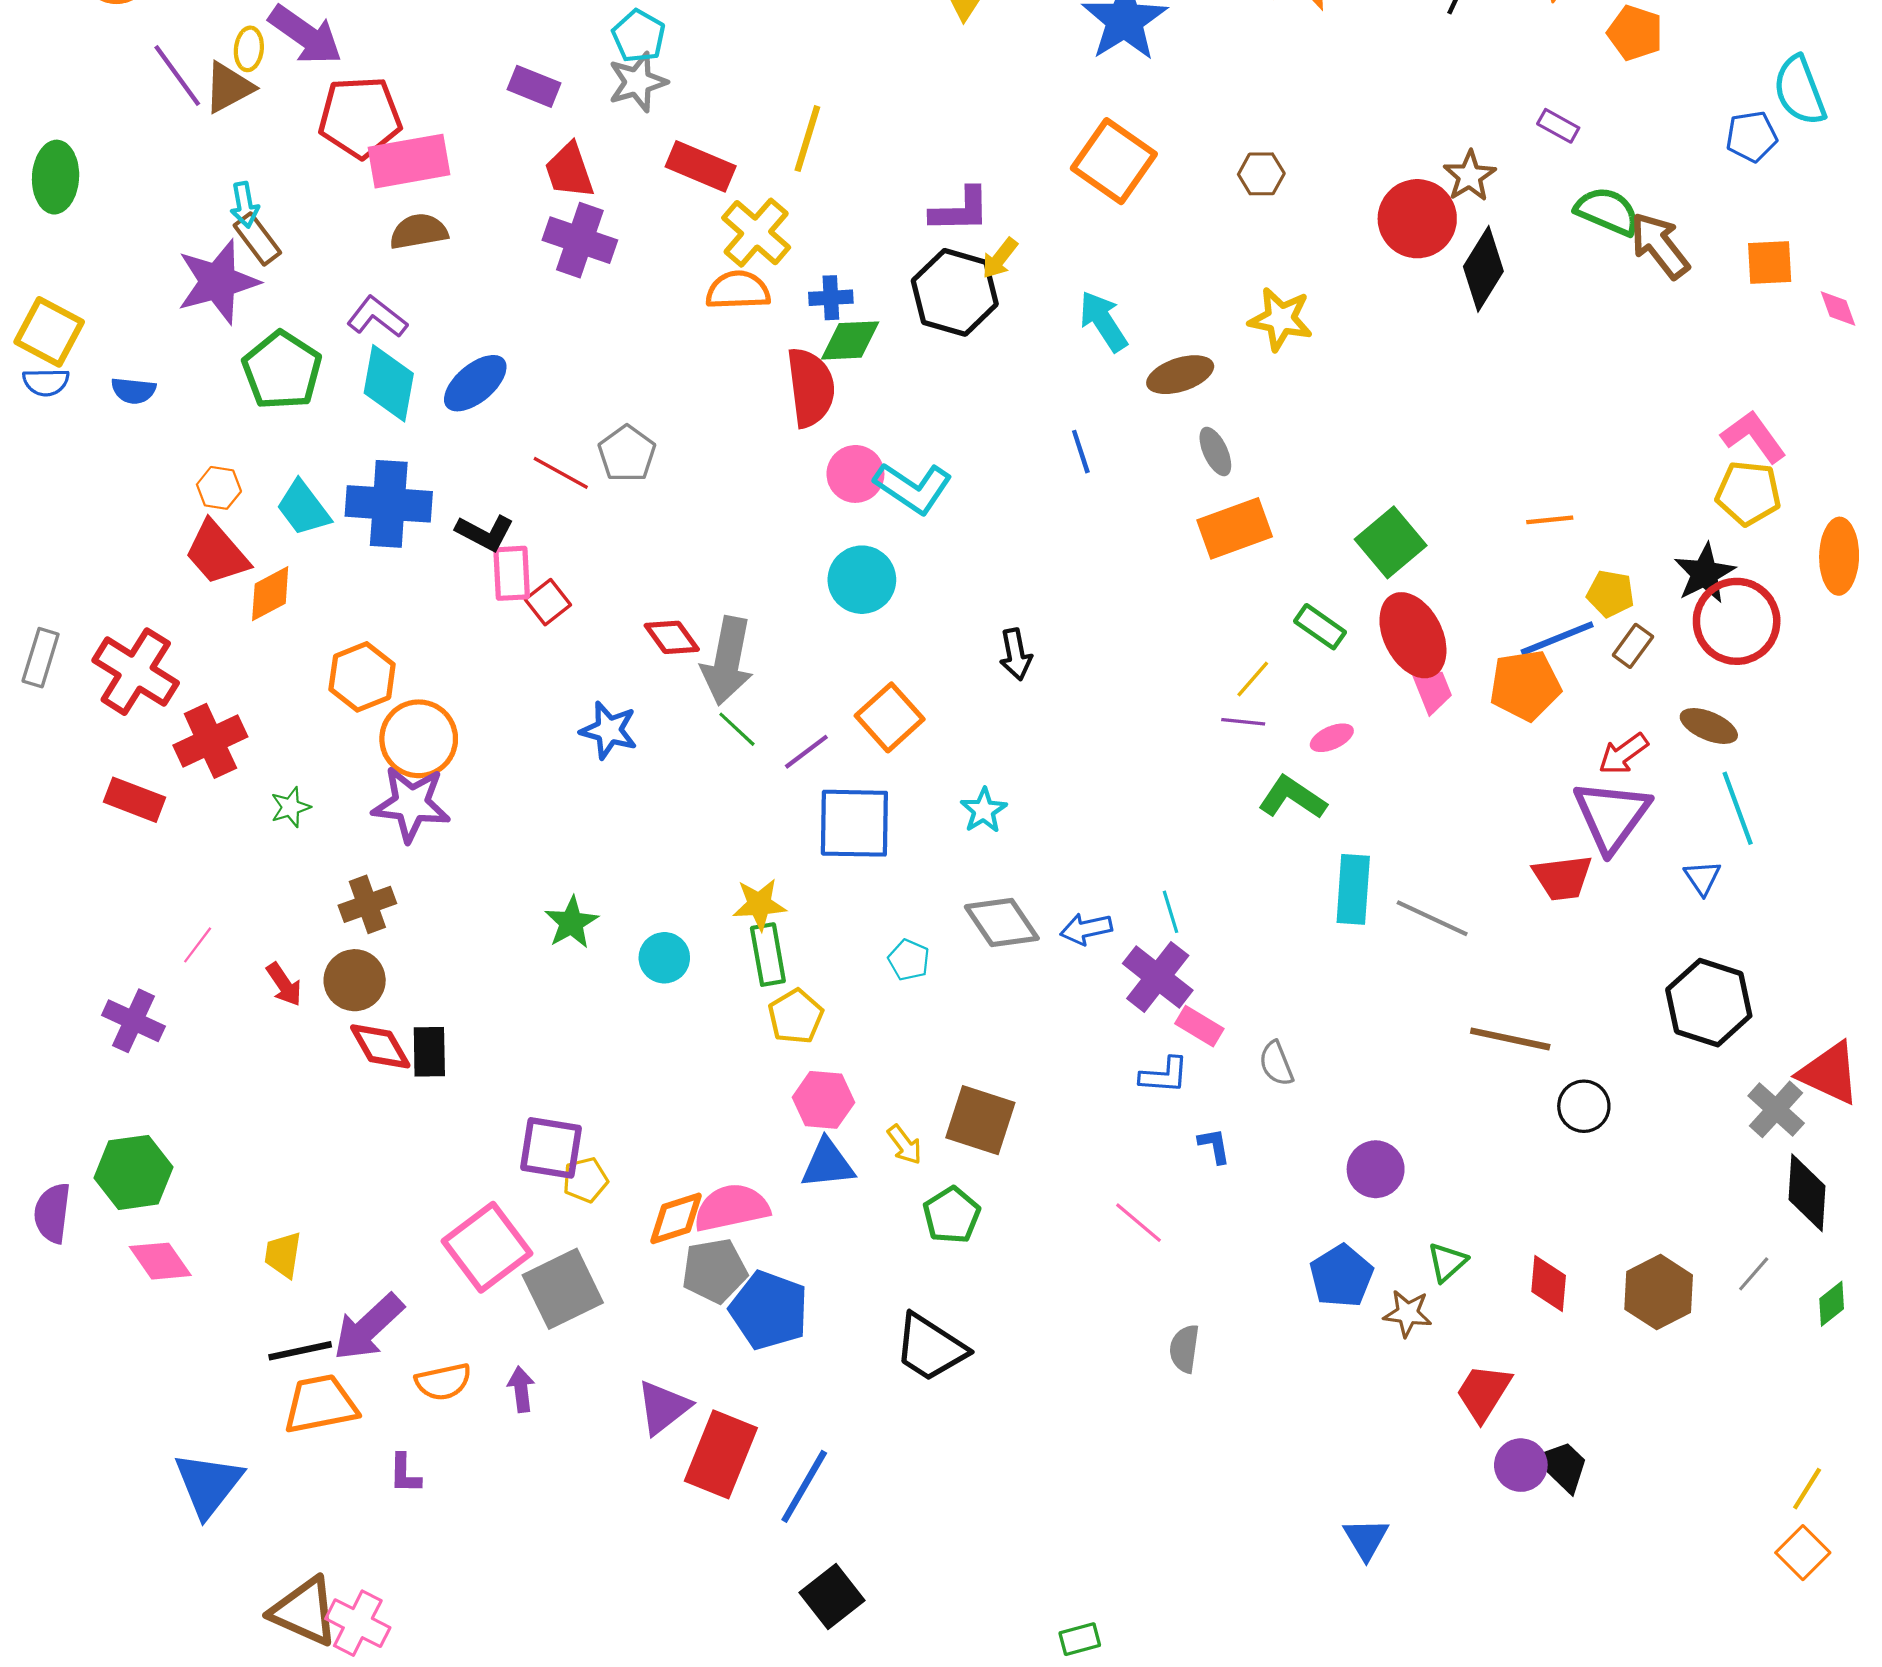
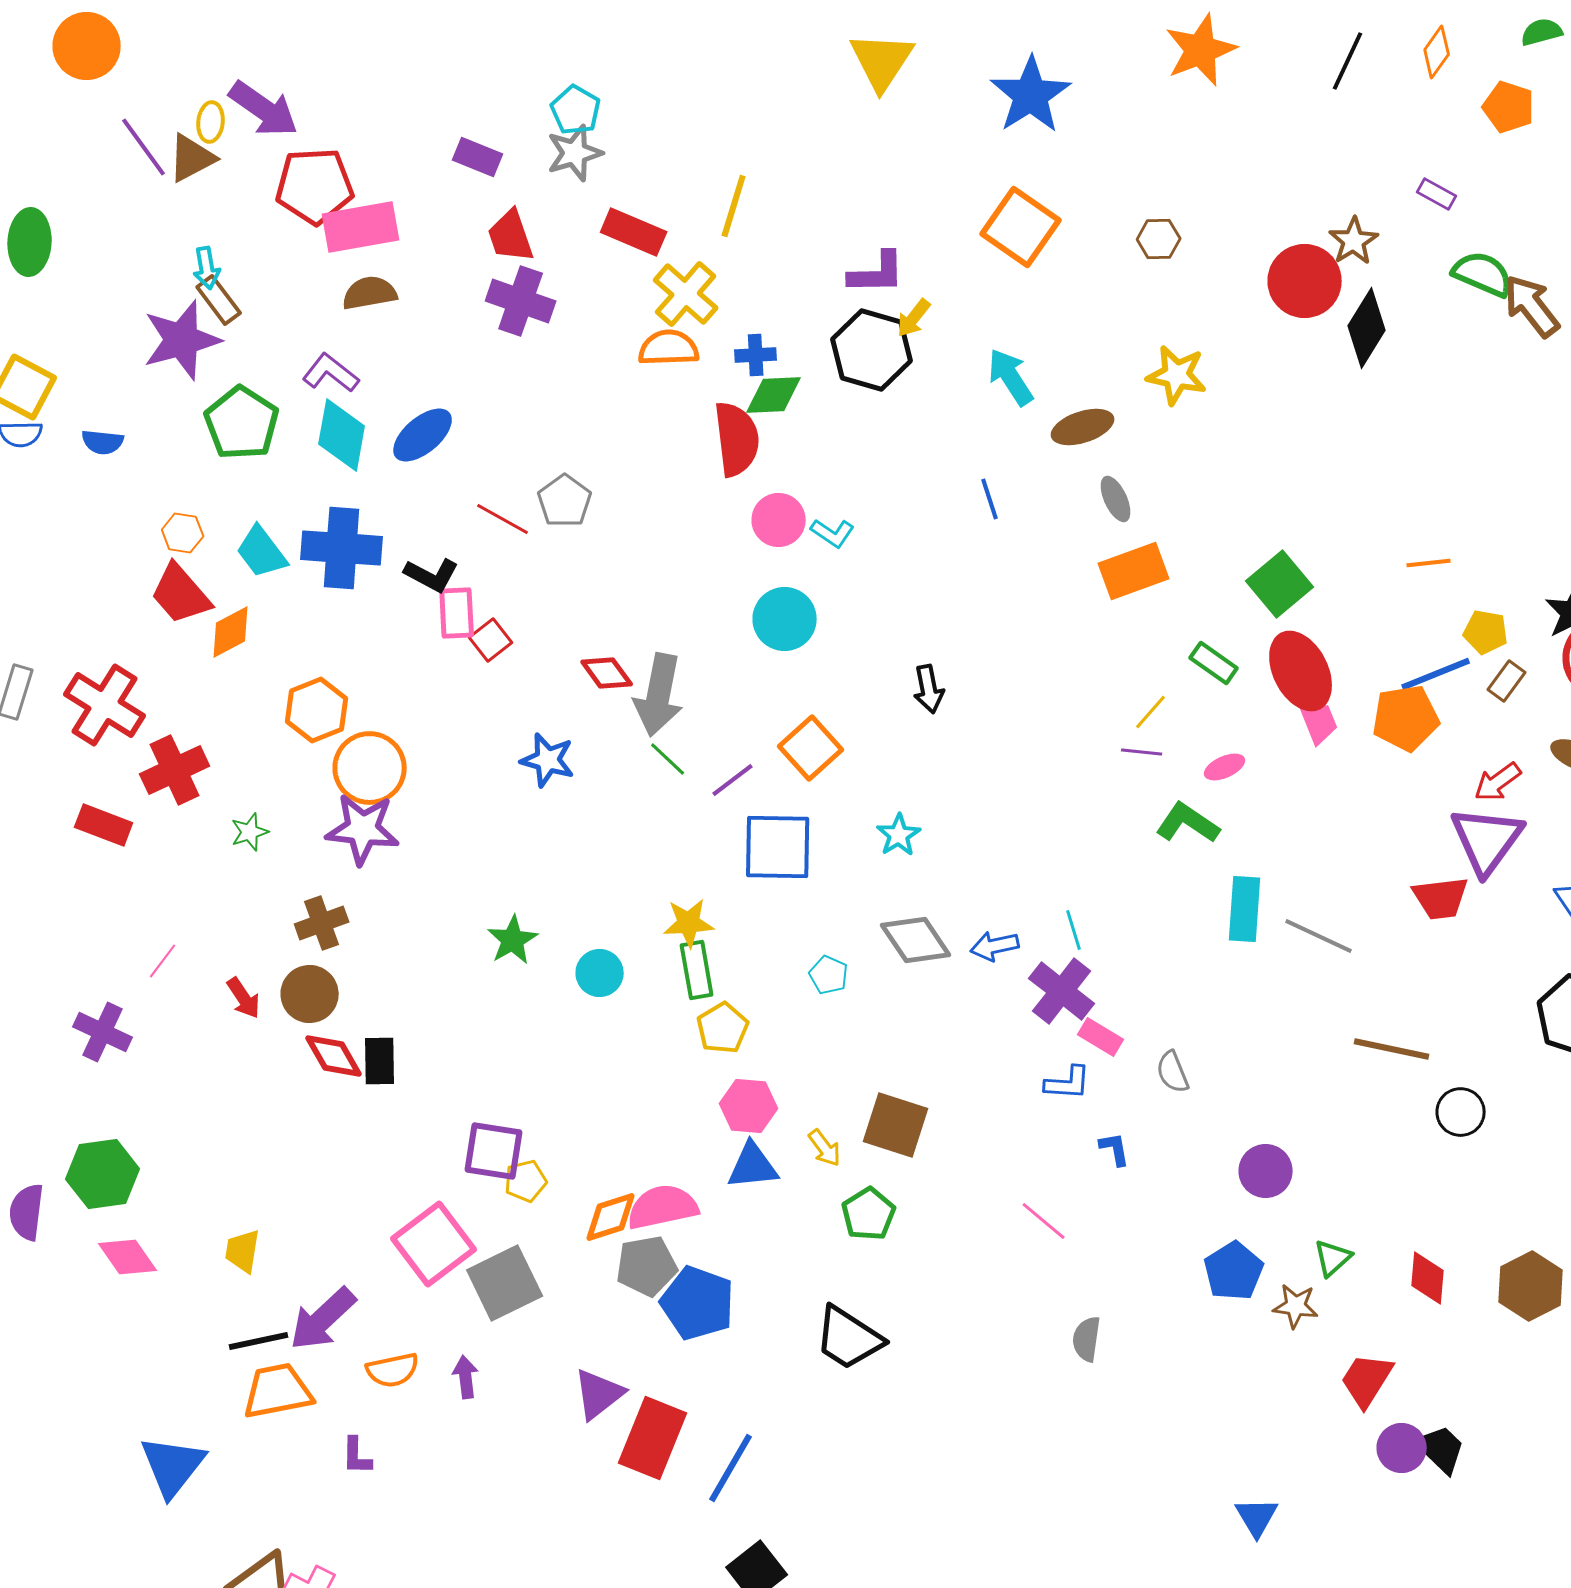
cyan L-shape: (913, 488) -> (833, 533), size x0.6

